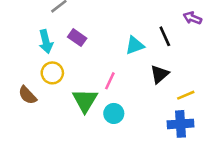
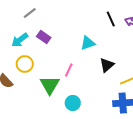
black line: (165, 36) -> (111, 19), moved
cyan arrow: (46, 42) -> (20, 40), turned 66
cyan circle: (114, 113) -> (73, 103), moved

